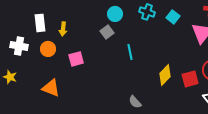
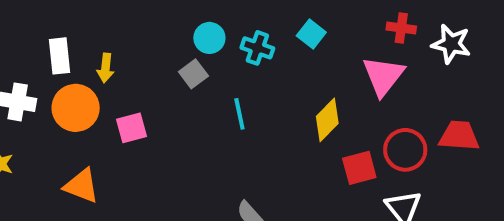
cyan cross: (147, 12) -> (257, 48), moved
cyan square: (173, 17) -> (311, 34), moved
orange circle: (48, 49) -> (76, 108), size x1.5
yellow diamond: (165, 75) -> (327, 120), moved

